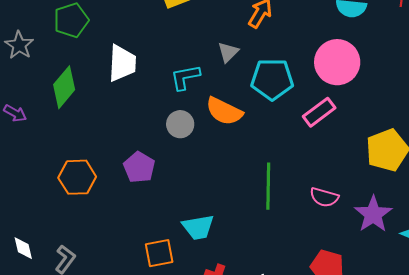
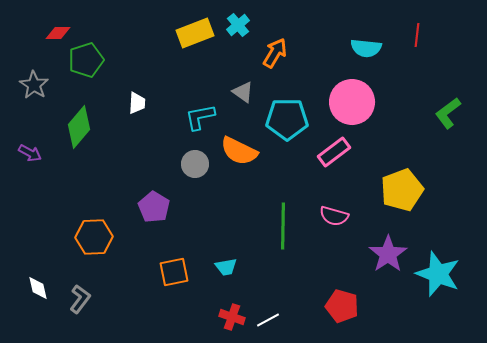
gray triangle: (228, 52) -> (243, 92), turned -40
white trapezoid: (122, 63) -> (137, 103), size x0.6
orange hexagon: (77, 177) -> (94, 237), moved
pink semicircle: (324, 197) -> (334, 216), moved
cyan trapezoid: (198, 227) -> (226, 267), moved, size x0.7
orange square: (159, 253) -> (174, 272), moved

